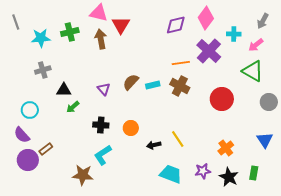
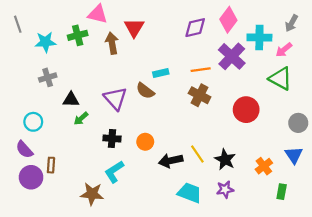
pink triangle: (99, 13) -> (98, 14), moved
cyan cross: (234, 34) -> (259, 38), size x1.5
brown semicircle: (131, 82) -> (145, 91), turned -96
cyan rectangle: (153, 85) -> (161, 73), moved
purple triangle: (104, 89) -> (115, 99), size x1.6
gray circle: (269, 102) -> (298, 123), moved
black arrow: (154, 145) -> (171, 161), size x1.5
orange cross: (226, 148) -> (264, 166), moved
brown rectangle: (46, 149) -> (51, 165), turned -48
black star: (229, 177) -> (225, 160), moved

